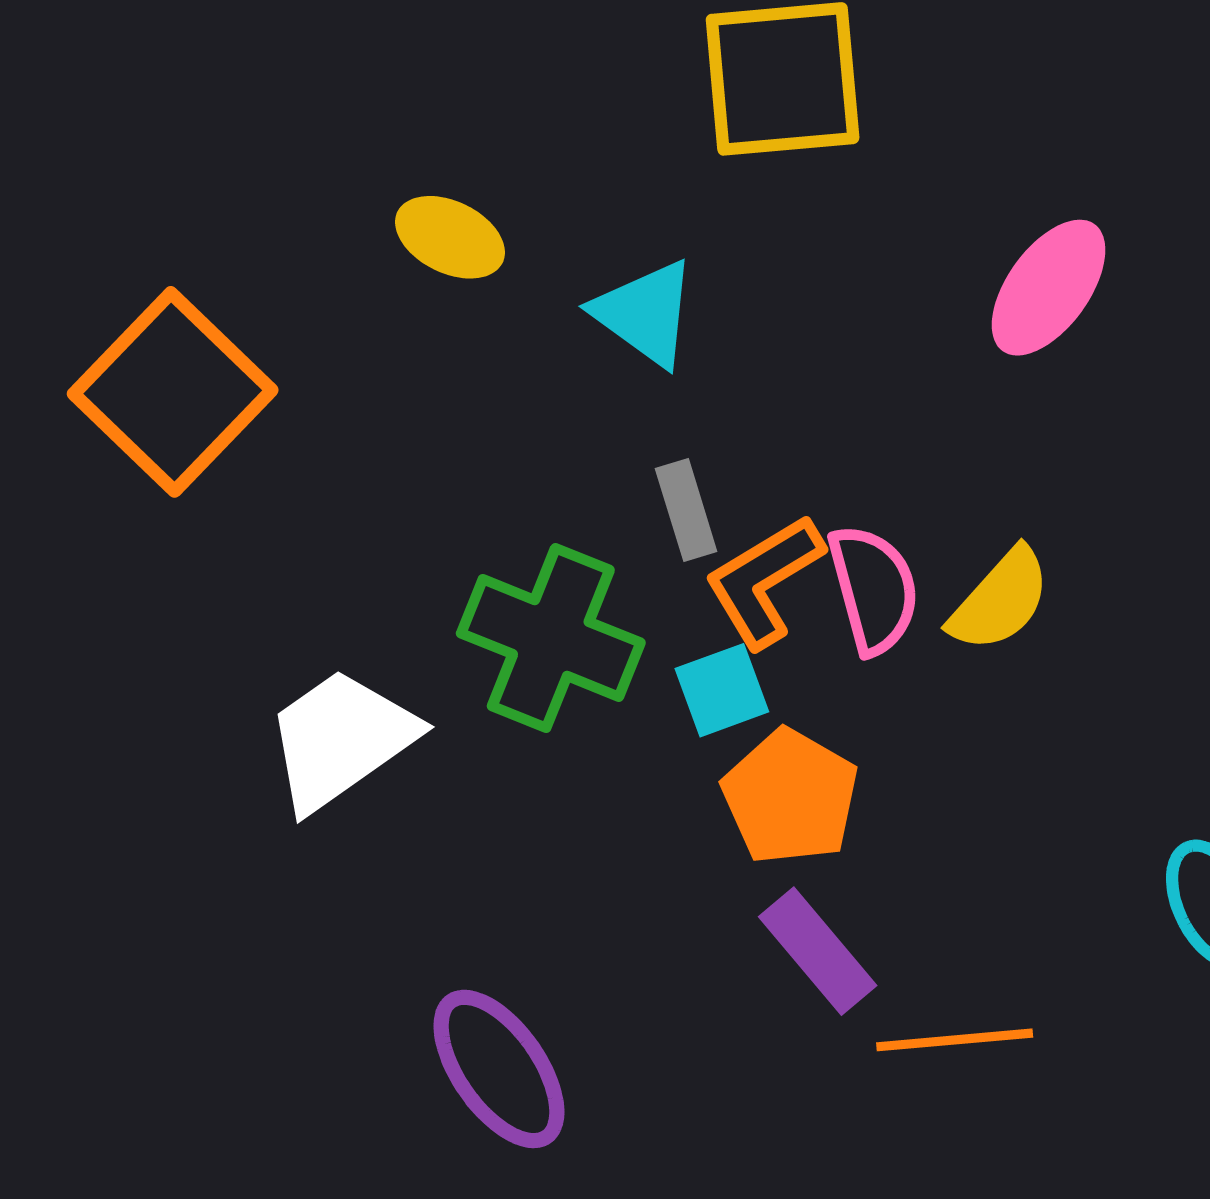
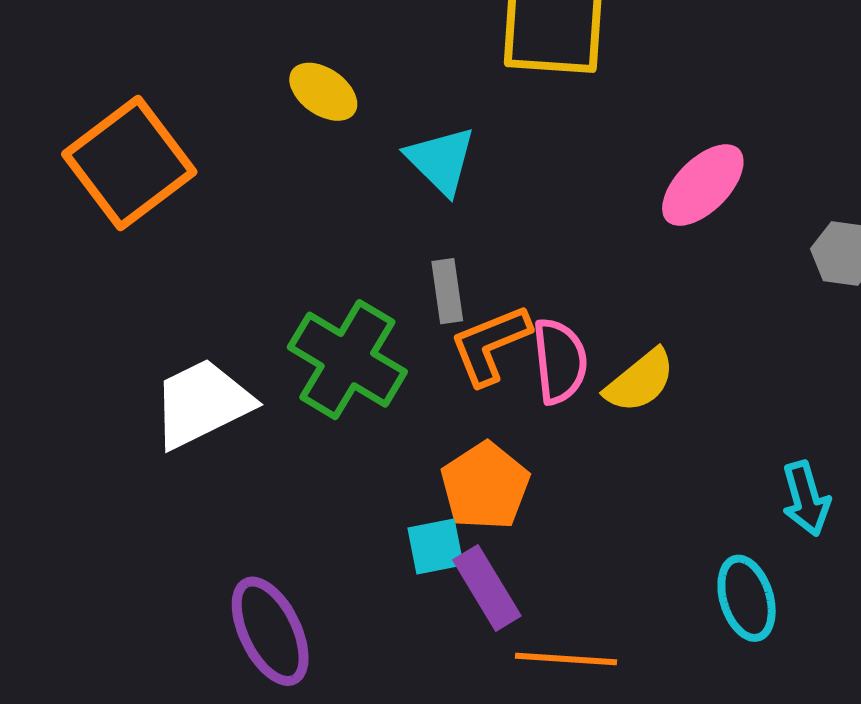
cyan square: (722, 690) -> (435, 547), moved

